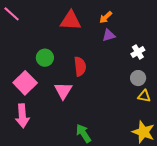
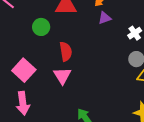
green circle: (45, 58) -> (41, 27), moved
red semicircle: (80, 66) -> (66, 51), moved

